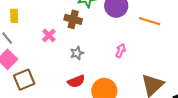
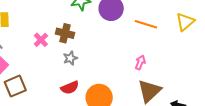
brown cross: (73, 19) -> (65, 33), moved
pink arrow: (121, 51) -> (140, 63), moved

